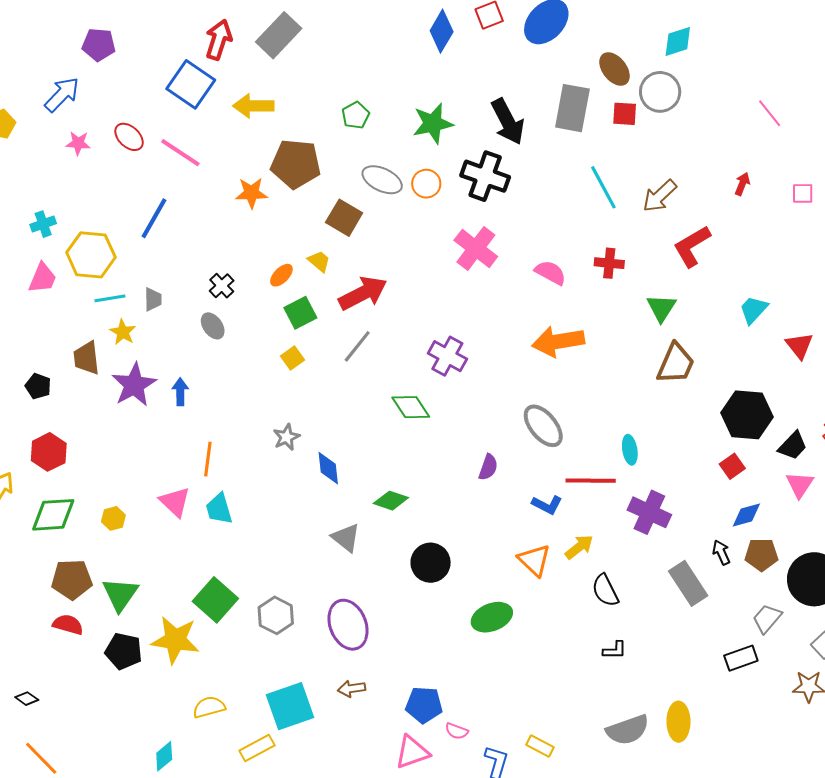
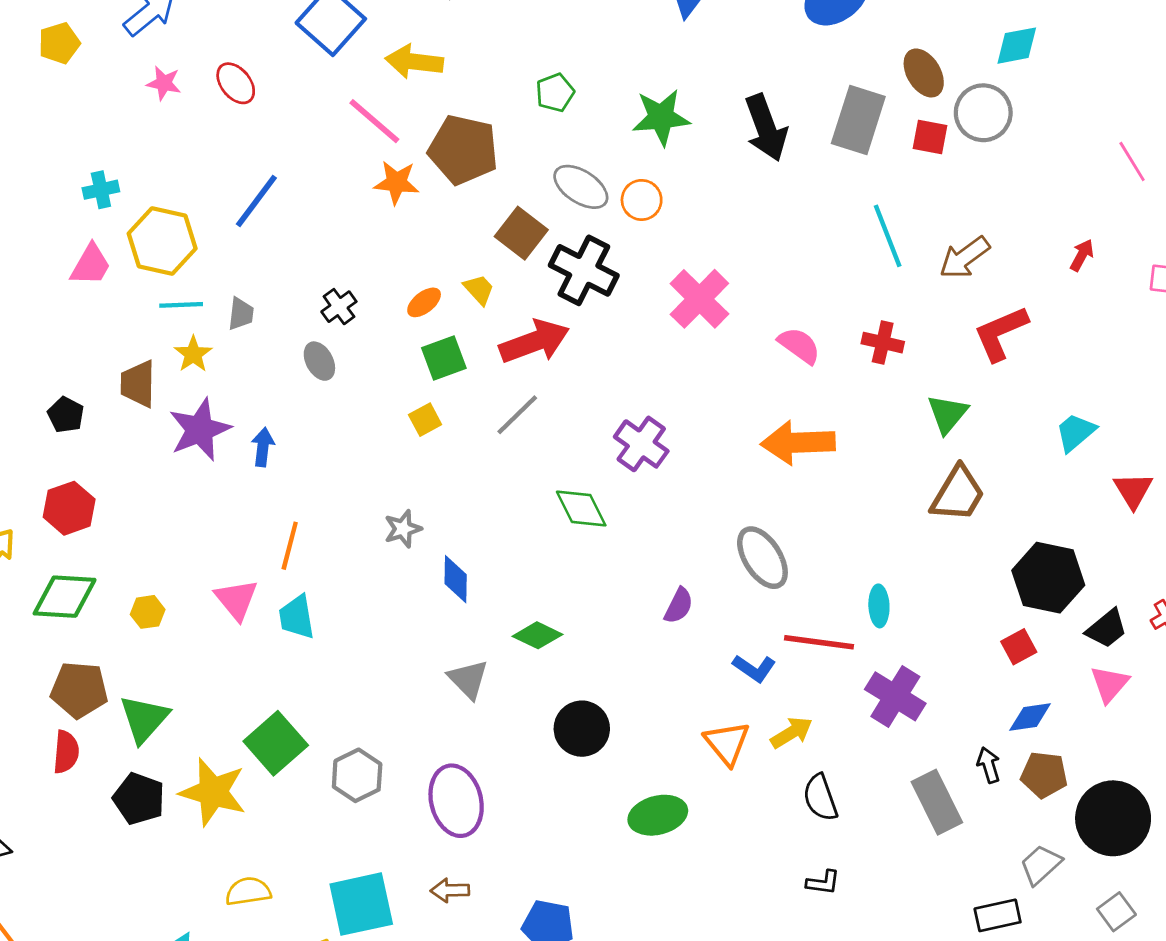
pink line: (180, 153) -> (374, 121), moved
black cross: (485, 176) -> (584, 270), moved
red semicircle: (68, 625) -> (66, 752), turned 72

